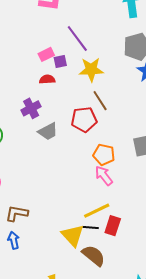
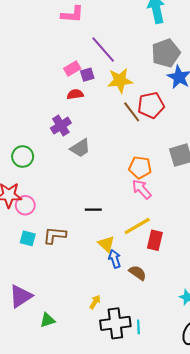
red pentagon: (84, 120) -> (151, 105), moved
black line: (91, 228) -> (93, 210), moved
yellow triangle: (73, 235) -> (106, 244), moved, size x0.7
blue arrow: (14, 240) -> (115, 259), moved
brown semicircle: (94, 256) -> (138, 273), size x0.7

